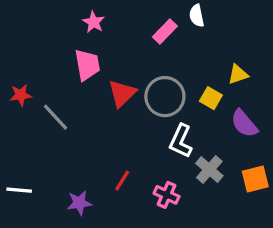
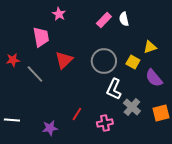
white semicircle: (197, 16) -> (124, 19), moved
pink trapezoid: (87, 65) -> (41, 37), moved
red triangle: (122, 93) -> (64, 60), moved
pink cross: (167, 195) -> (105, 123), turned -35

